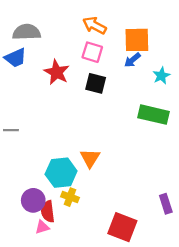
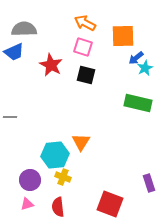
blue arrow: (132, 60) -> (136, 58), moved
red semicircle: (48, 212) -> (58, 207), moved
pink triangle: (42, 227) -> (27, 204), moved

